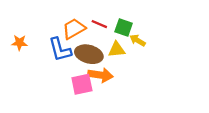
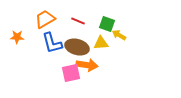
red line: (99, 24) -> (78, 21), moved
orange trapezoid: (74, 29) -> (45, 19), moved

